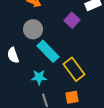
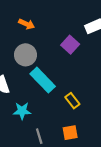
yellow rectangle: (74, 69) -> (72, 101), size x0.6
cyan star: (39, 77) -> (22, 111), moved

